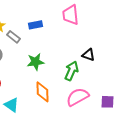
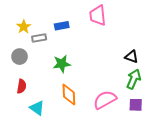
gray rectangle: (14, 37) -> (39, 38), turned -48
black triangle: (88, 55) -> (132, 57), moved
green arrow: (72, 71) -> (134, 79), moved

